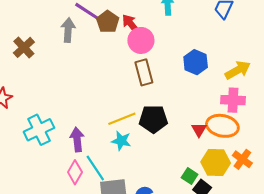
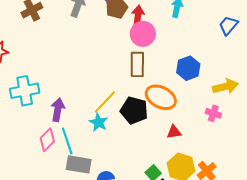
red arrow: (131, 24) -> (138, 16), turned 30
pink cross: (233, 100) -> (213, 113), size x0.7
yellow line: (122, 119) -> (105, 102), turned -40
orange ellipse: (222, 126) -> (161, 97), moved
red triangle: (199, 130) -> (174, 132), turned 35

